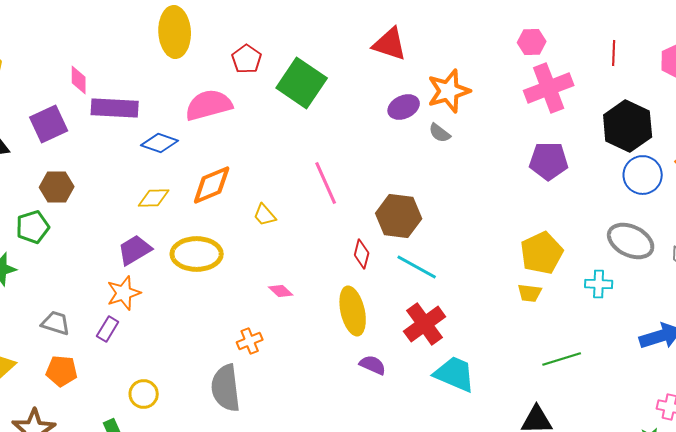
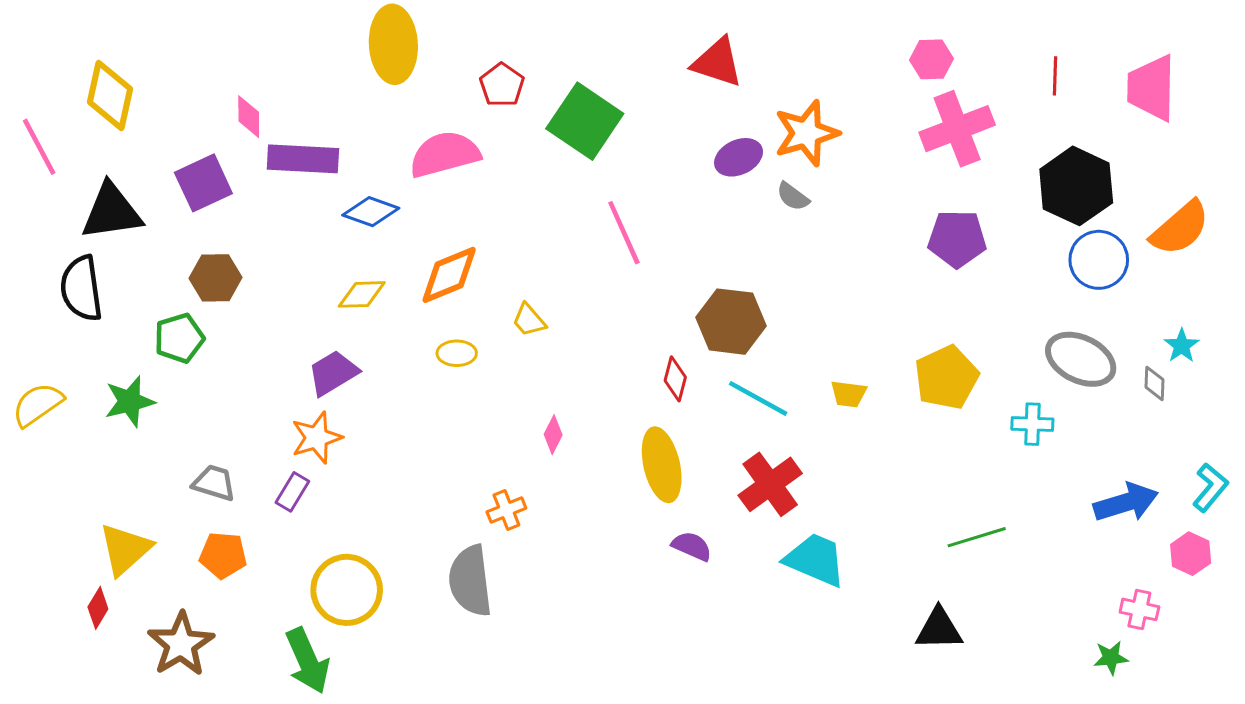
pink line: (326, 183) -> (624, 233), moved
yellow ellipse: (197, 254) -> (457, 353), moved, size x0.5
pink diamond: (281, 291) -> (553, 435), turned 75
yellow trapezoid: (530, 293) -> (849, 394), moved
yellow circle: (144, 394) -> (347, 590), size x1.6

